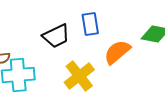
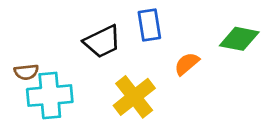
orange semicircle: (117, 52) -> (187, 64), size x0.7

